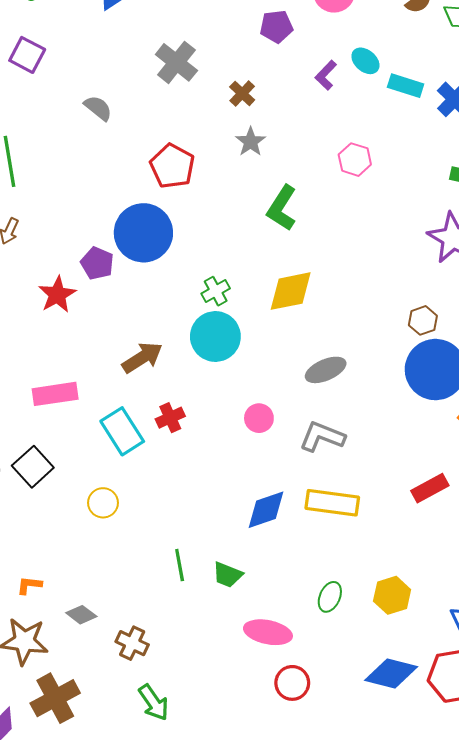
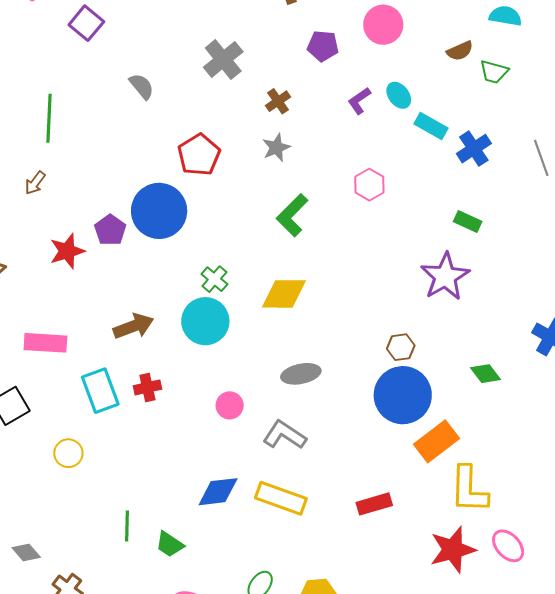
green cross: (216, 291) -> (214, 279), turned -32

